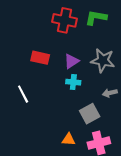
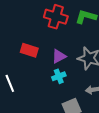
cyan cross: (73, 82) -> (59, 76), turned -32

